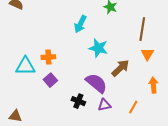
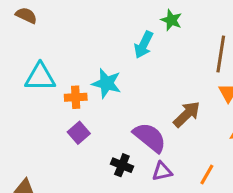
cyan arrow: (80, 24) -> (144, 45), moved
cyan star: (98, 48) -> (107, 83), moved
cyan triangle: (25, 66) -> (40, 77), moved

